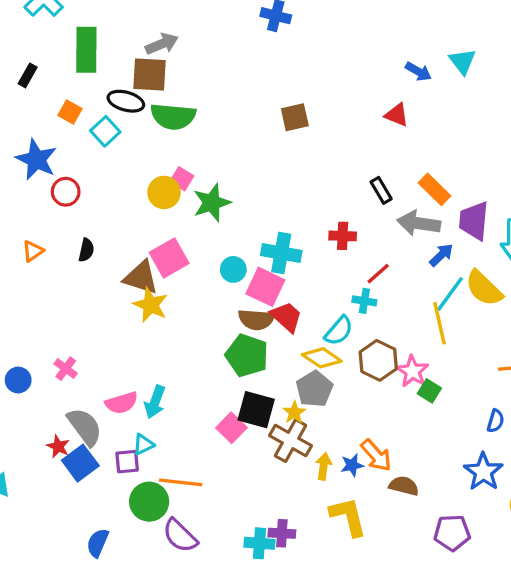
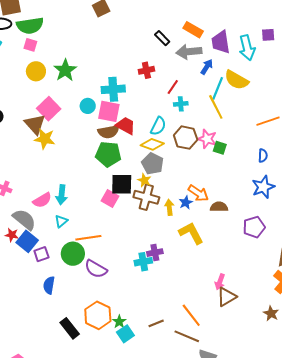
pink square: (182, 179) -> (30, 45), moved
brown triangle: (141, 277) -> (35, 124), turned 45
cyan cross: (364, 301) -> (181, 104), moved
purple square: (127, 462) -> (41, 254), moved
blue star: (483, 472) -> (263, 187), turned 30

